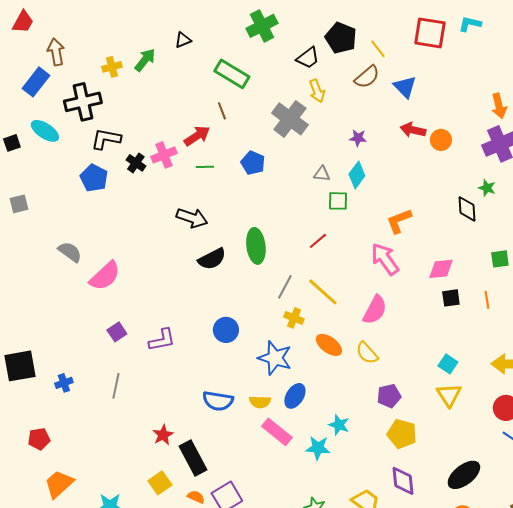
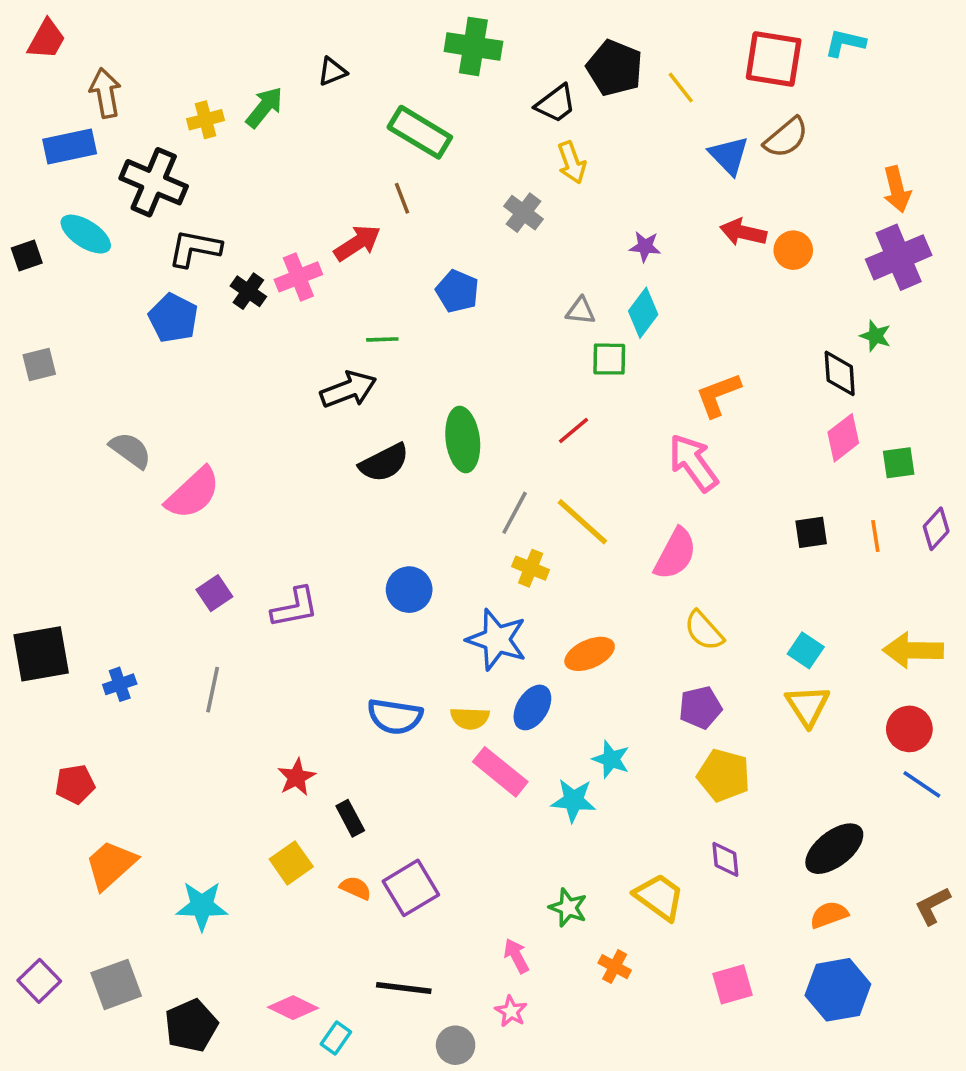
green cross: (262, 26) -> (473, 46), turned 36
brown semicircle: (367, 77) -> (786, 138), moved
blue rectangle: (36, 82) -> (70, 147), turned 40
black cross: (83, 102) -> (154, 182), turned 36
gray cross: (290, 119) -> (523, 213), size x0.6
green line: (205, 167) -> (382, 339), moved
black arrow: (192, 218) -> (348, 389), turned -40
pink diamond: (441, 269) -> (843, 438), moved, turned -32
orange ellipse: (329, 345) -> (590, 654), moved, turned -60
yellow semicircle: (367, 353) -> (704, 631), moved
black rectangle: (193, 458) -> (350, 818), size x0.6
purple diamond: (403, 481) -> (725, 859), size x0.7

